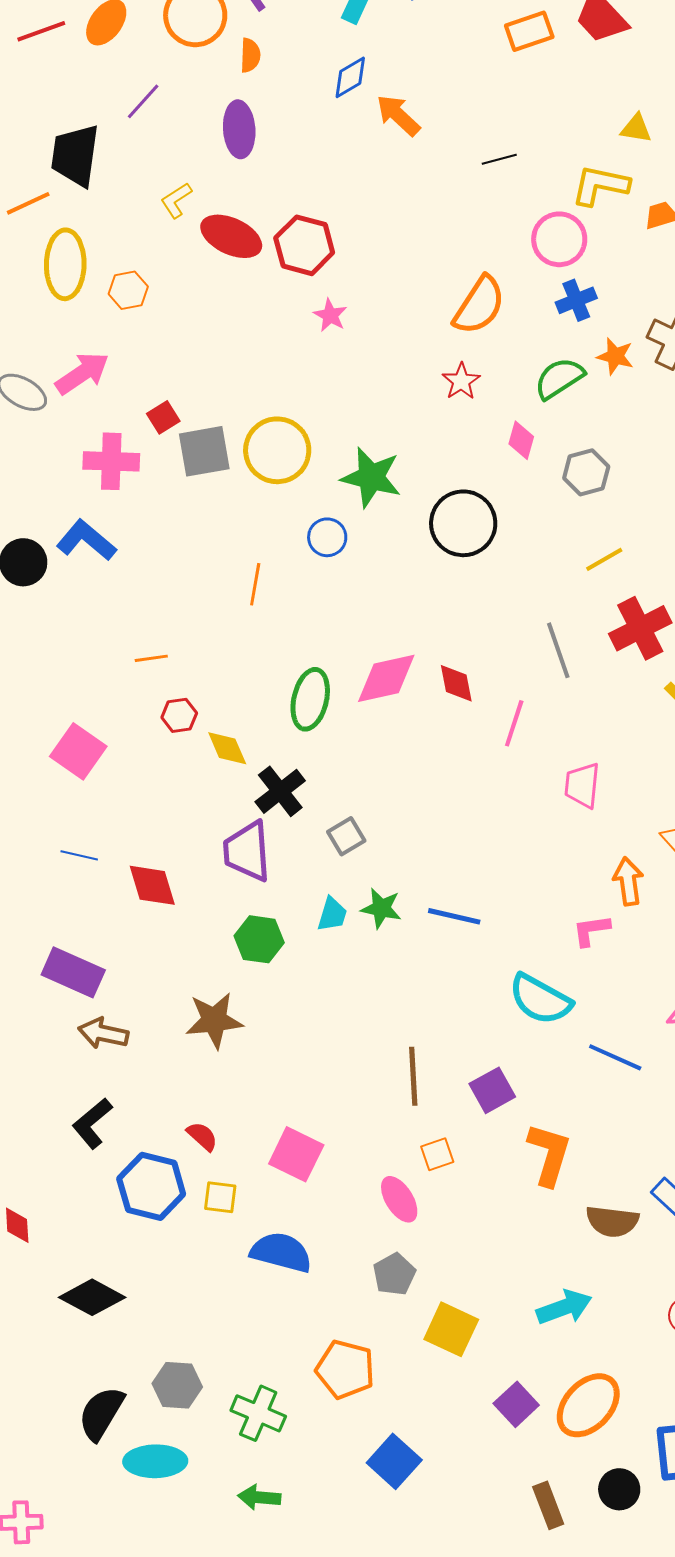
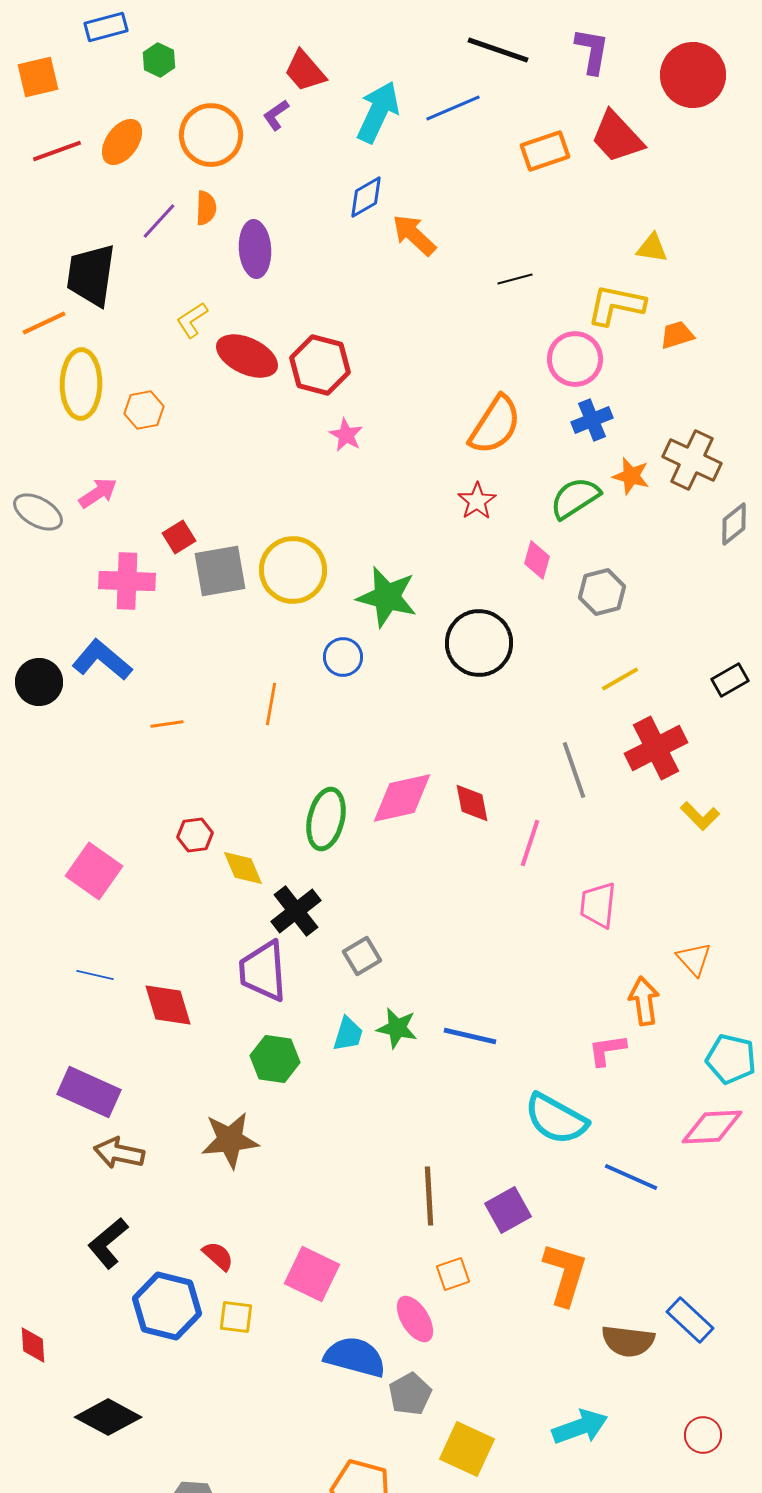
orange semicircle: (250, 55) -> (206, 208), moved
pink arrow: (82, 373) -> (98, 493), size x0.7
orange line: (151, 658) -> (167, 724), moved
blue semicircle: (281, 1252) -> (355, 1357), moved

